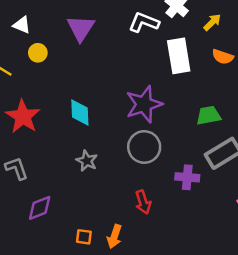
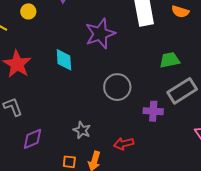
purple star: (144, 104) -> (100, 34), moved
gray star: (87, 161) -> (82, 130), moved
red arrow: (143, 202) -> (124, 144), moved, turned 96

